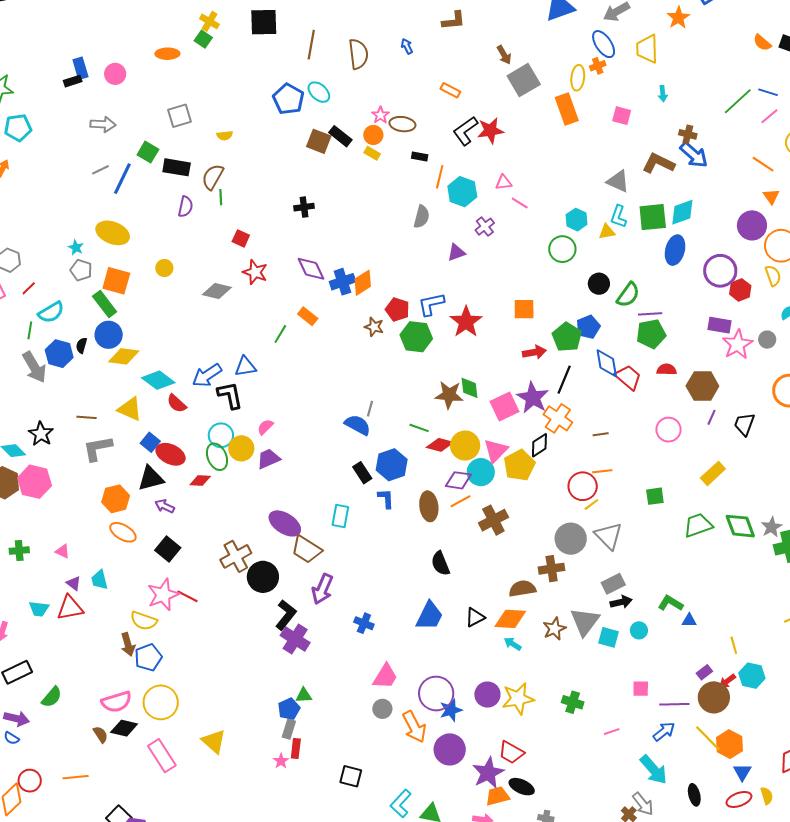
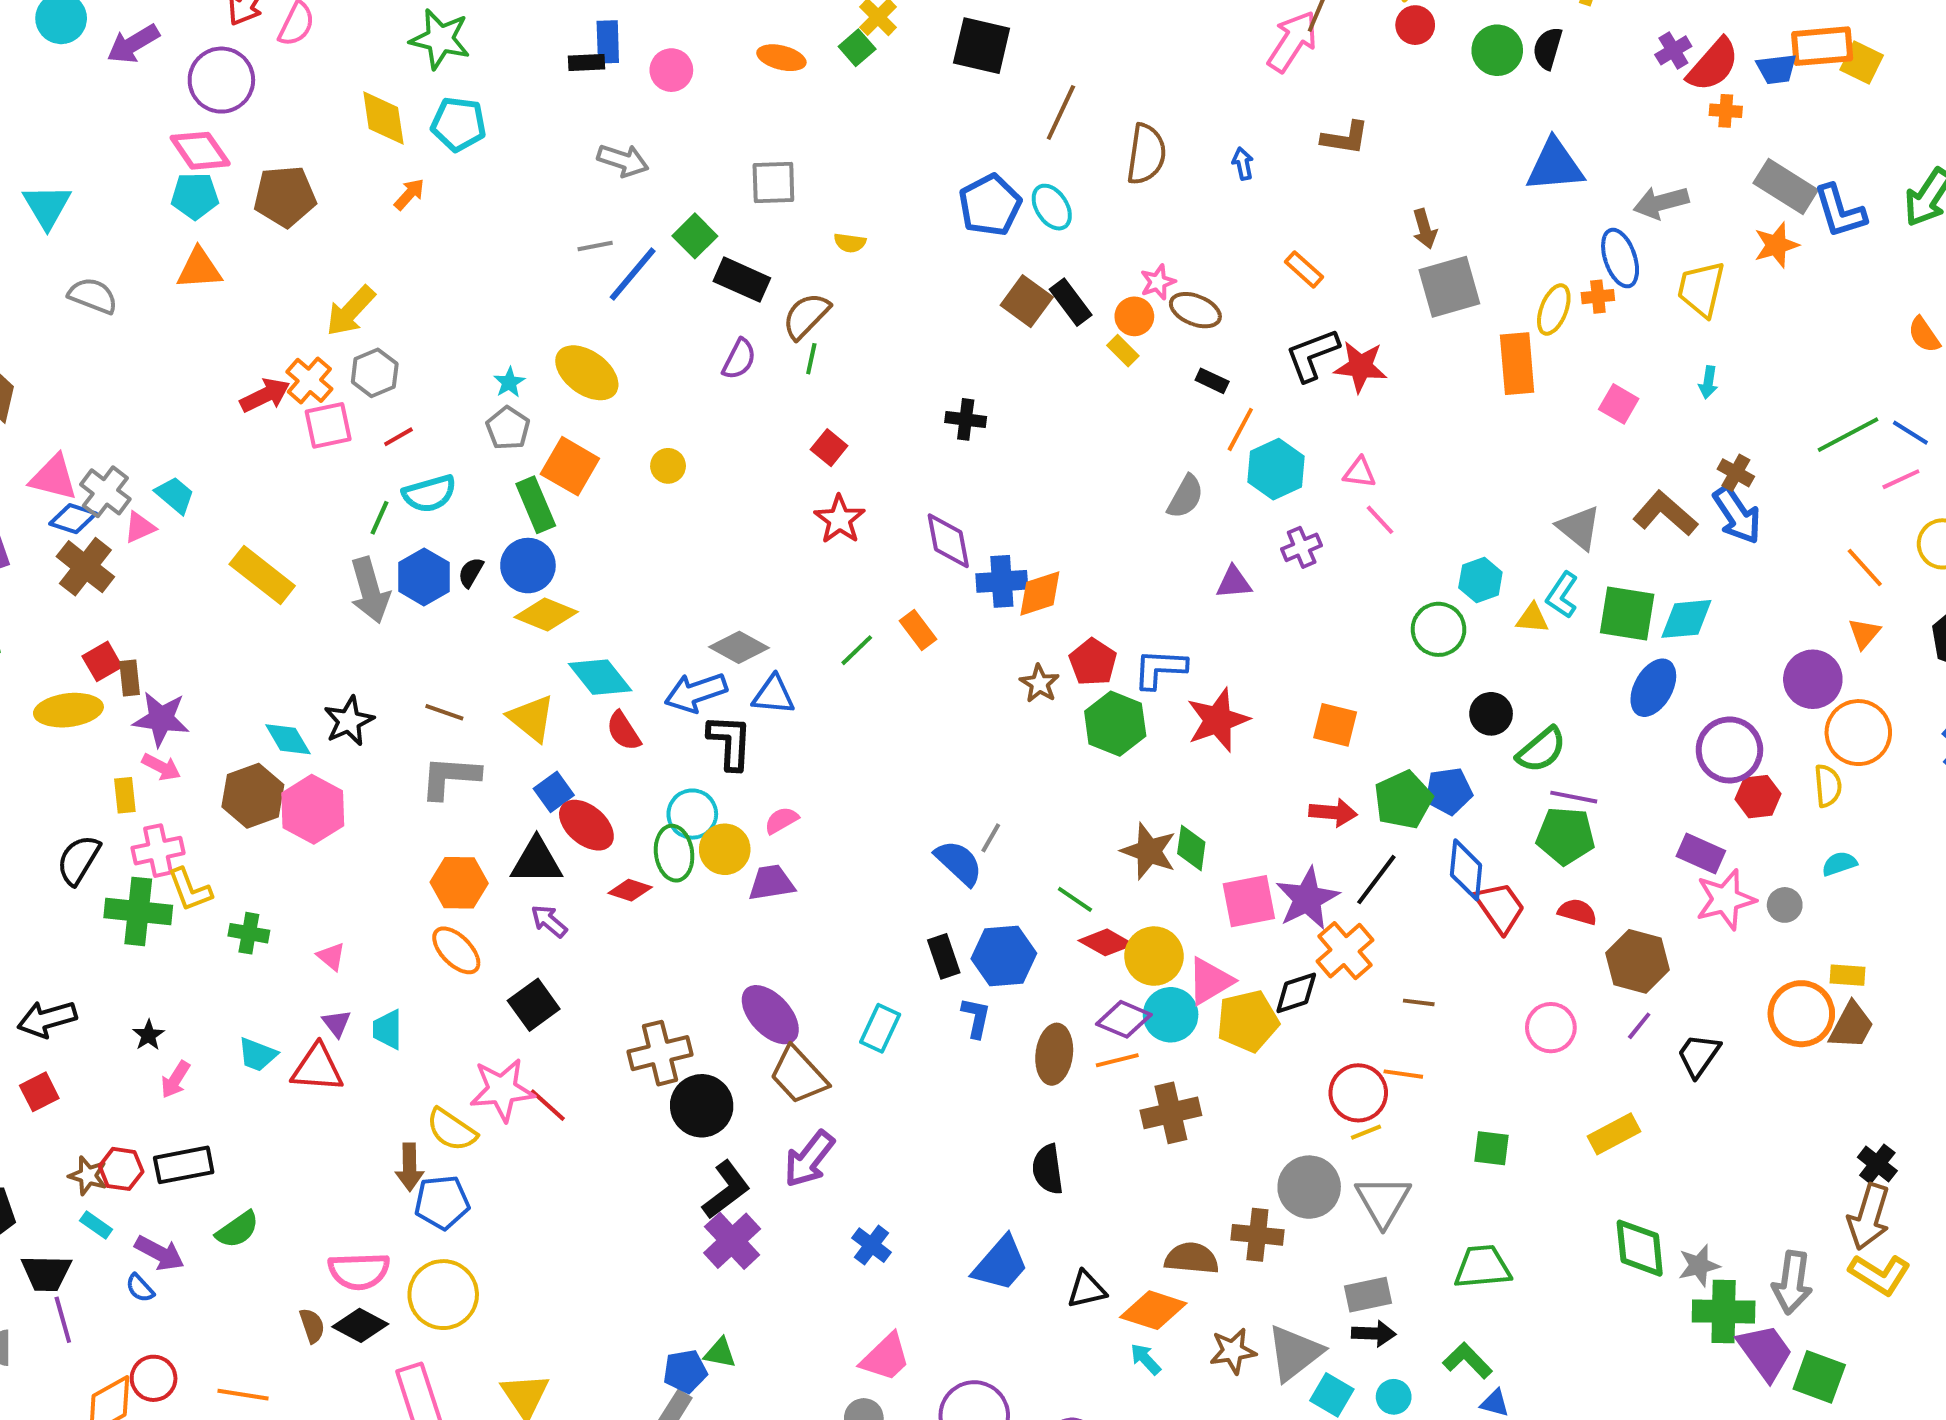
gray diamond: (217, 291) -> (739, 647), moved
green trapezoid: (698, 525) -> (1483, 1267), moved

